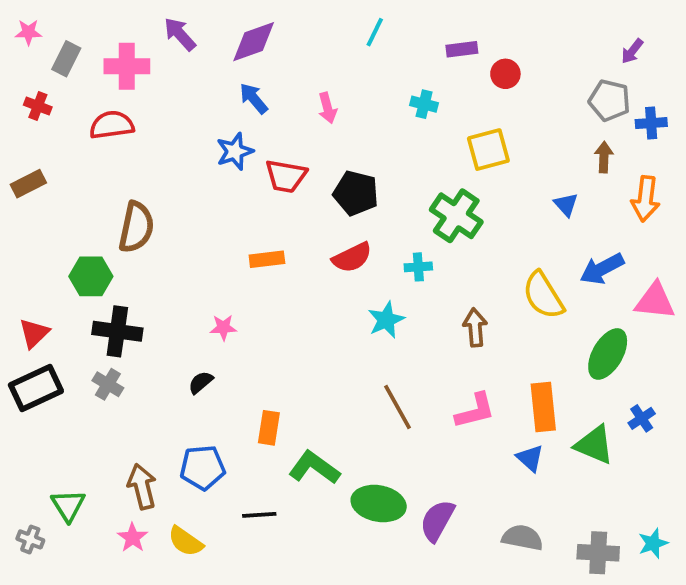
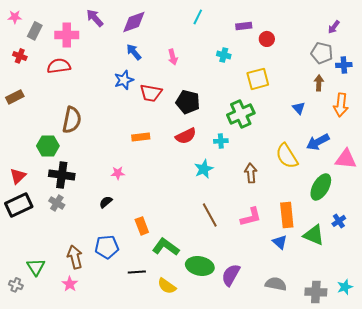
green cross: (456, 216) -> (241, 114), turned 32
orange rectangle: (269, 428) -> (142, 226), turned -30
yellow semicircle: (186, 541) -> (167, 286), moved

